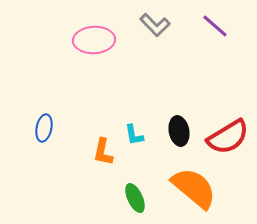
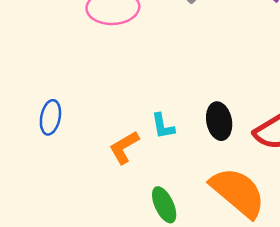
orange L-shape: (103, 152) -> (124, 147), turned 48

